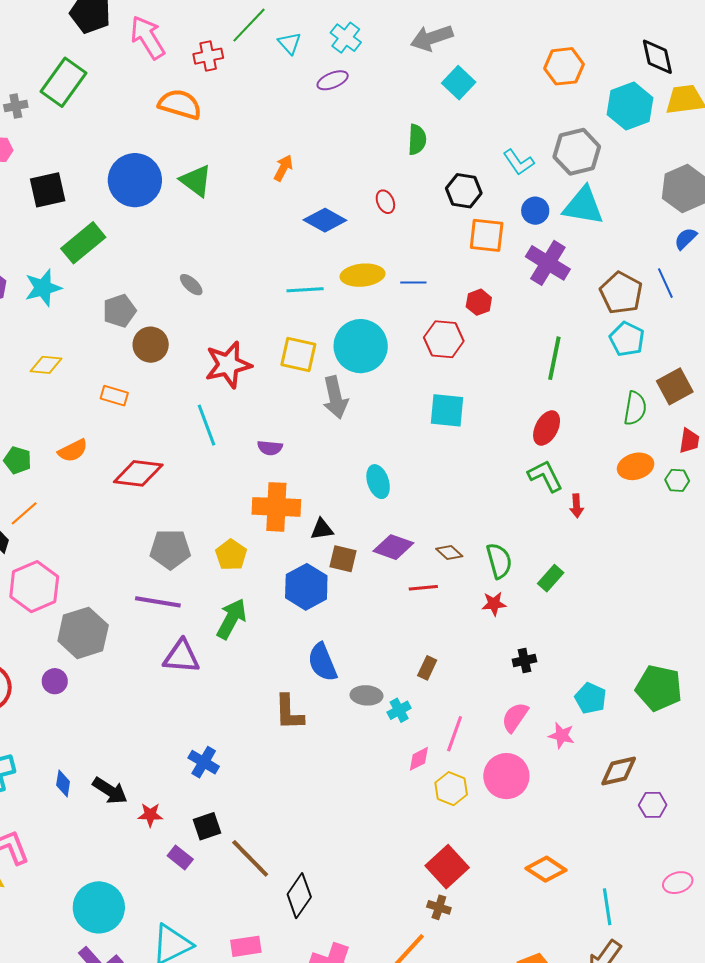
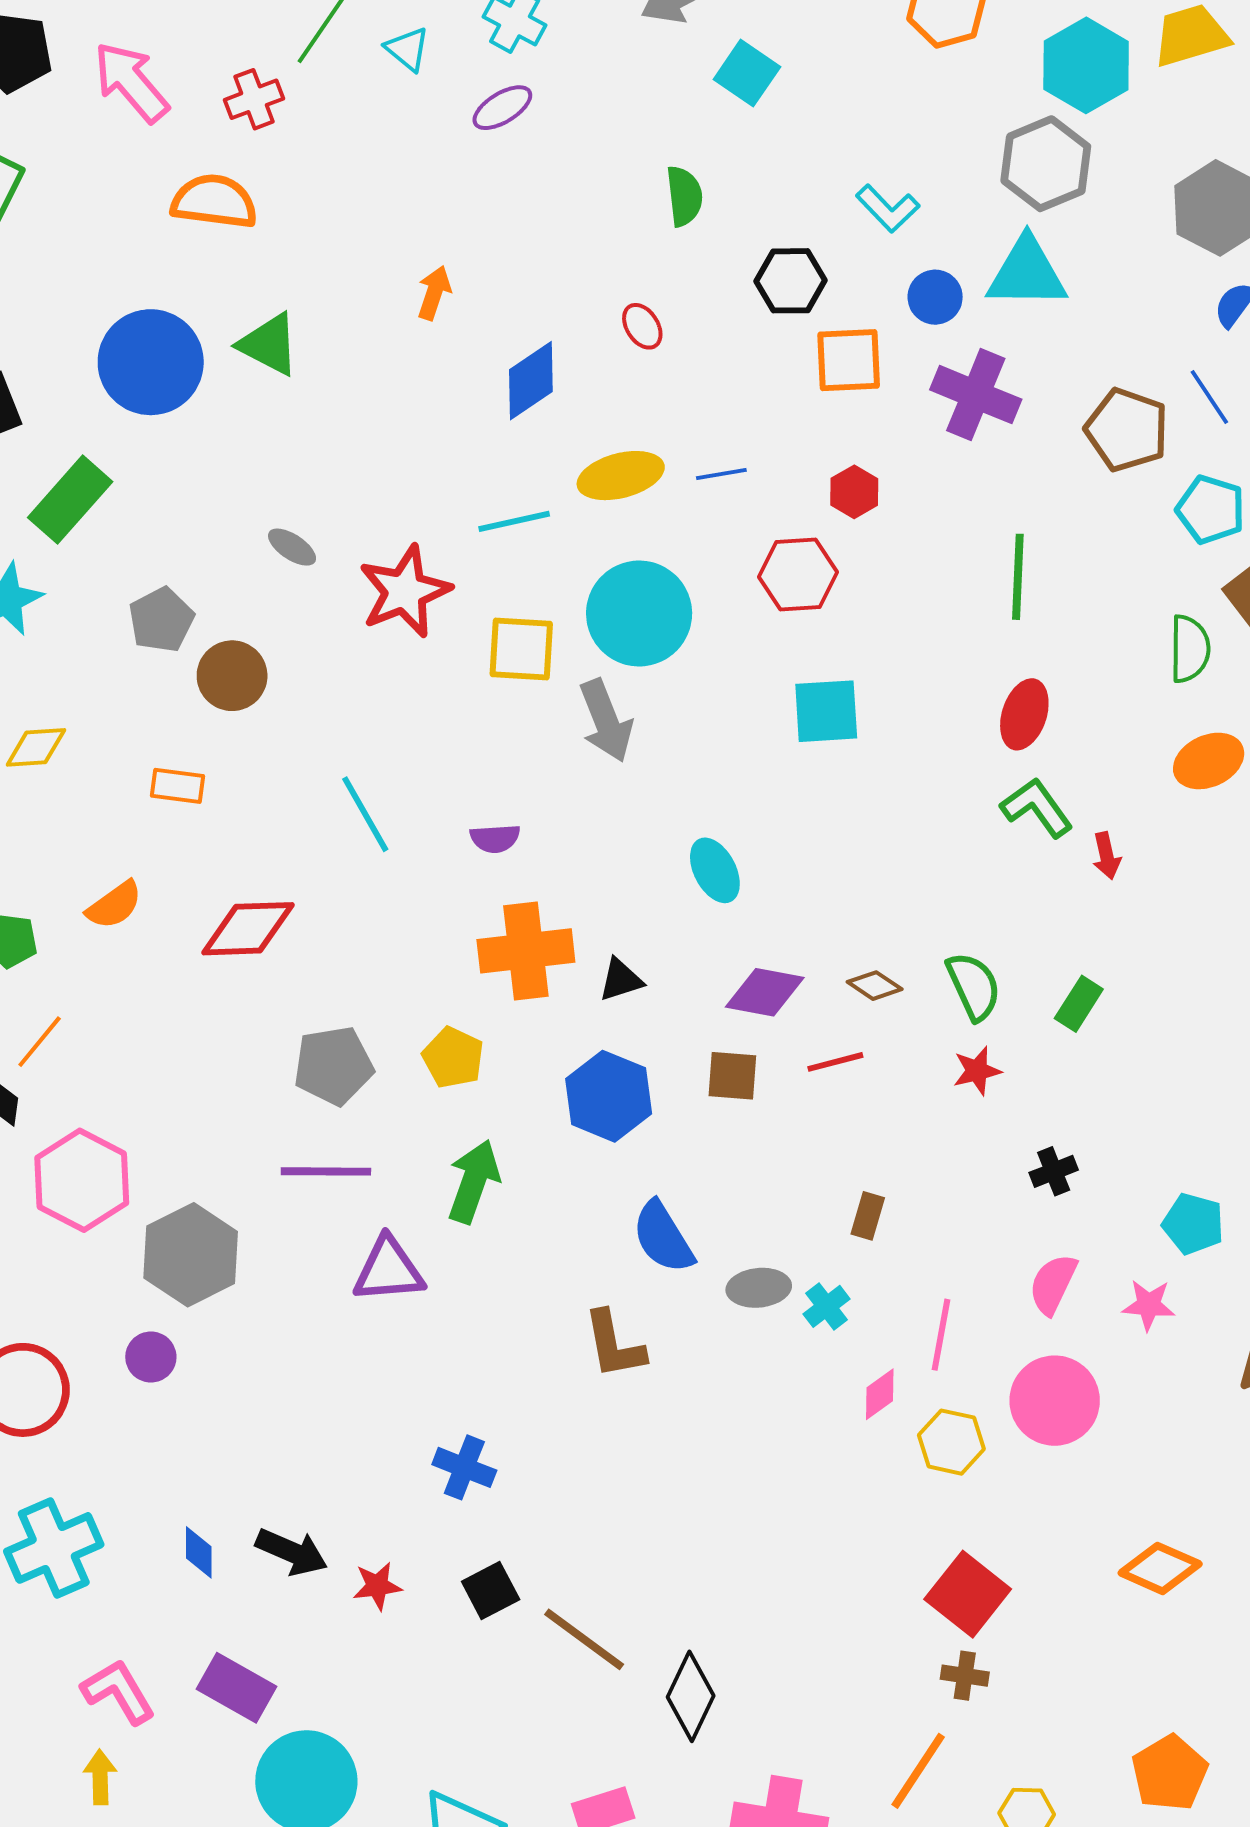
gray hexagon: (577, 152) -> (1046, 164), moved
blue diamond: (325, 220) -> (531, 381), turned -54
cyan pentagon: (627, 339) -> (1211, 510), moved
red star: (228, 365) -> (405, 591), moved
brown square: (343, 559) -> (732, 1076), moved
purple rectangle: (180, 858) -> (237, 1688), moved, size x1.5

